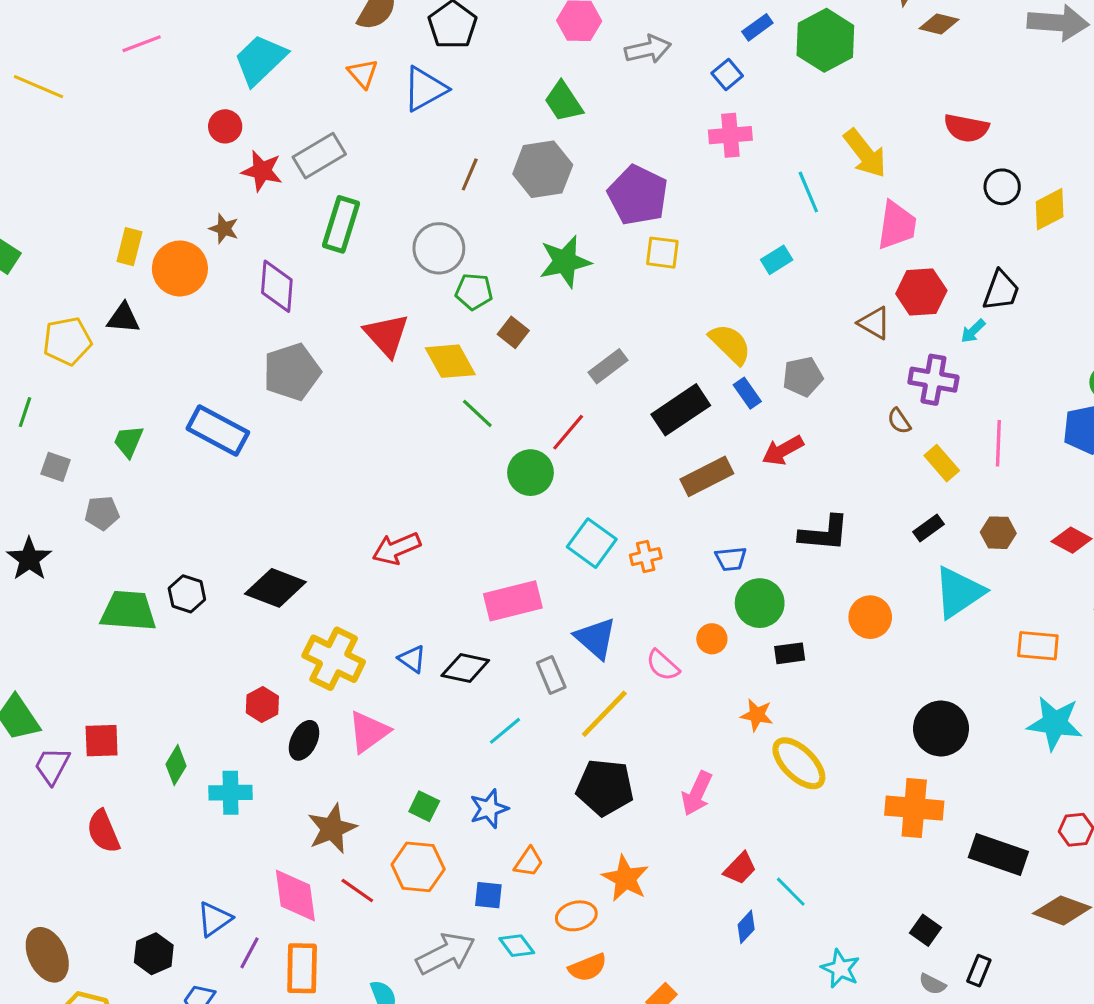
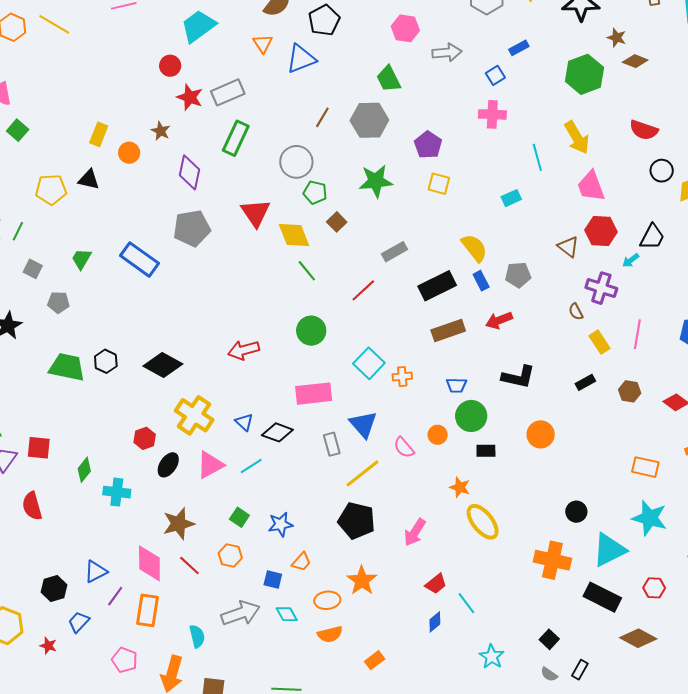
green hexagon: (825, 40) -> (584, 74), moved
purple pentagon: (638, 195) -> (428, 145), size x0.7
pink trapezoid: (897, 225) -> (591, 186), turned 144
orange circle: (180, 268) -> (129, 153), size x0.6
green circle: (530, 473) -> (311, 331), moved
cyan triangle: (959, 592) -> (609, 550), moved
black circle: (941, 728) -> (576, 512), size x0.6
cyan line: (505, 731) -> (251, 466), moved
orange hexagon: (418, 867) -> (230, 555), size x0.7

